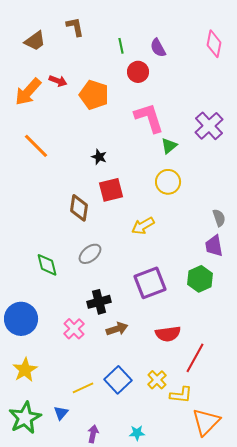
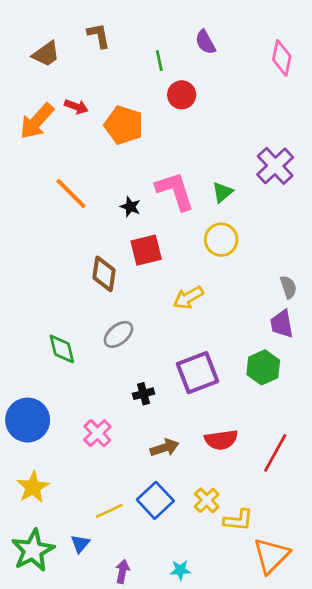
purple semicircle: (158, 48) -> (205, 42), moved
pink L-shape: (149, 118) -> (175, 191), moved
orange line: (36, 146) -> (71, 194), moved
black cross: (99, 302) -> (143, 394), moved, size x0.7
brown arrow: (117, 329) -> (165, 448), moved
red line: (195, 358) -> (275, 453), moved

